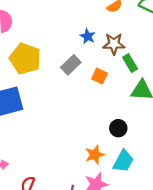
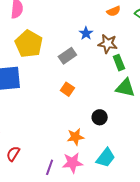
orange square: (99, 76) -> (67, 89), moved
cyan trapezoid: (123, 161) -> (106, 158), moved

